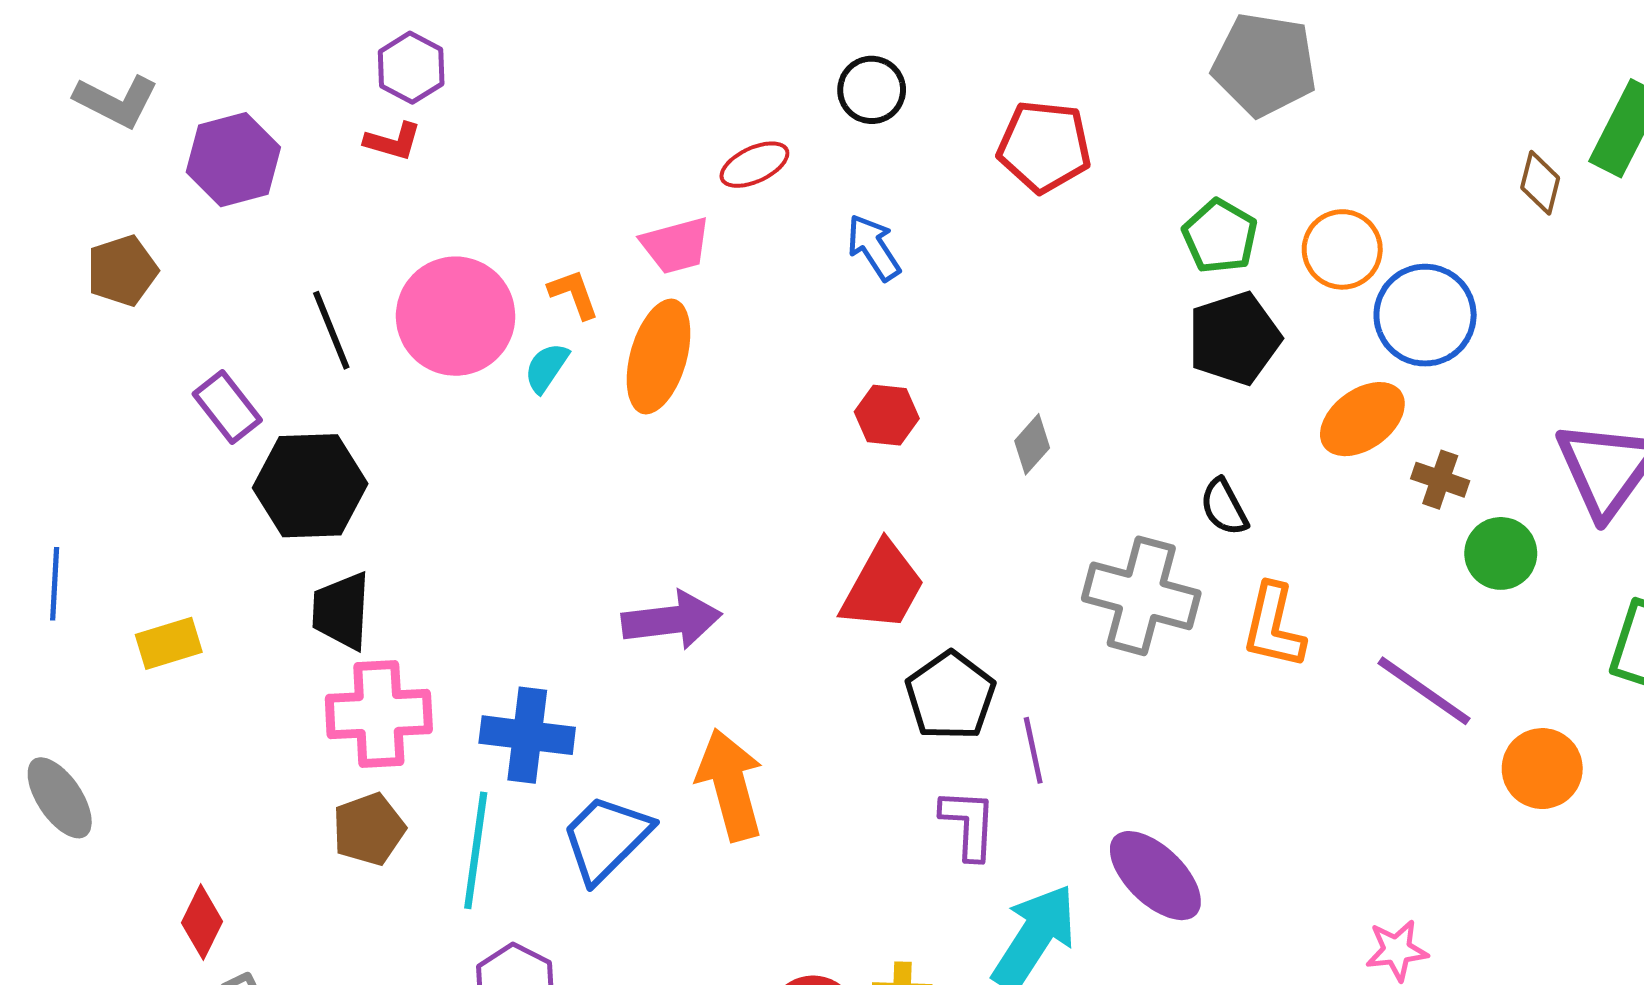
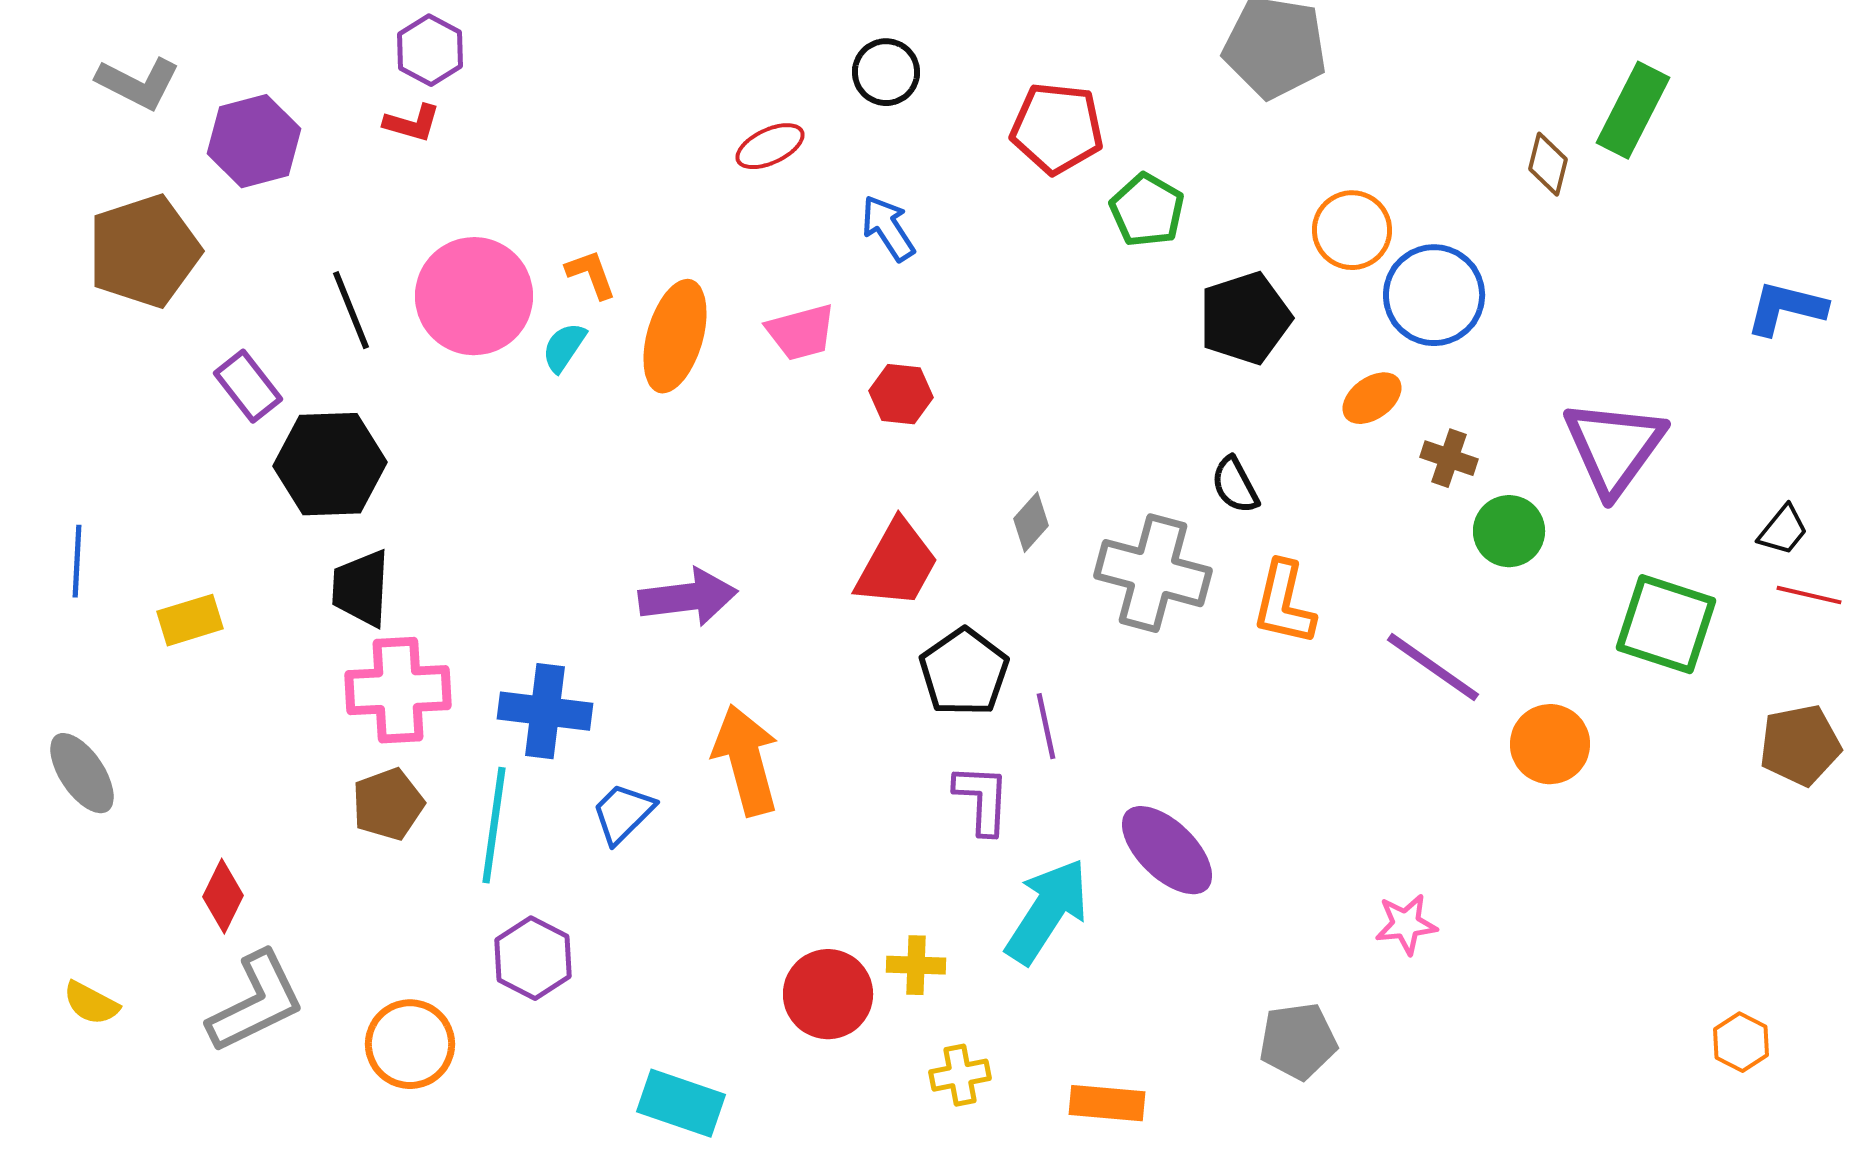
green pentagon: (1220, 236) -> (1147, 210), moved
pink trapezoid: (676, 245) -> (801, 332), moved
brown pentagon: (122, 271) -> (144, 251), size x1.6
orange ellipse: (1362, 419) -> (1372, 398), size x0.7
gray diamond: (1032, 444) -> (1031, 522), moved
blue trapezoid: (606, 838) -> (623, 813), size x0.7

